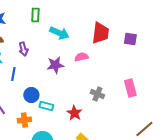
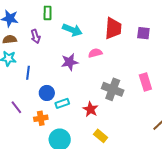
purple arrow: (23, 49) -> (36, 36), moved
gray cross: (97, 94) -> (113, 89), size x1.5
cyan rectangle: (46, 106) -> (62, 103), turned -32

